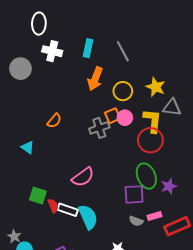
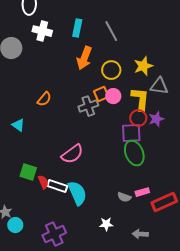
yellow star: (156, 87) -> (143, 66), turned 30
red circle: (150, 140) -> (138, 118), size x0.7
purple star: (169, 186) -> (156, 119), moved
purple square: (134, 194) -> (131, 133), moved

